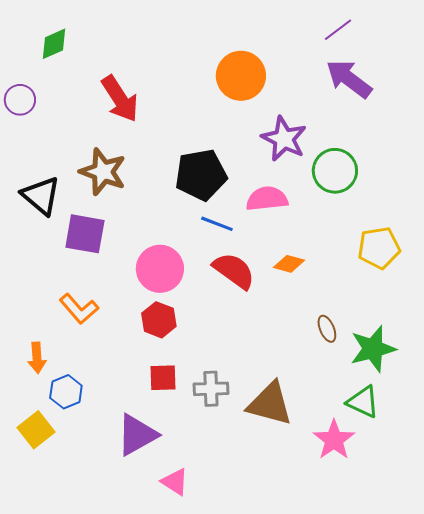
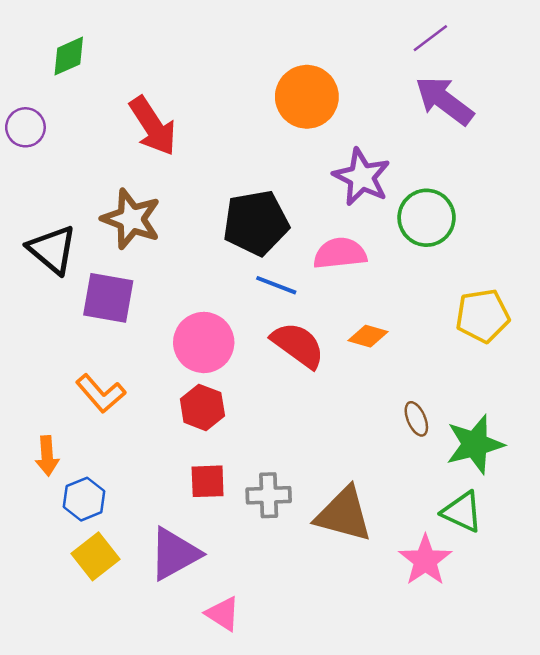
yellow square: (36, 430) -> (95, 556), moved

